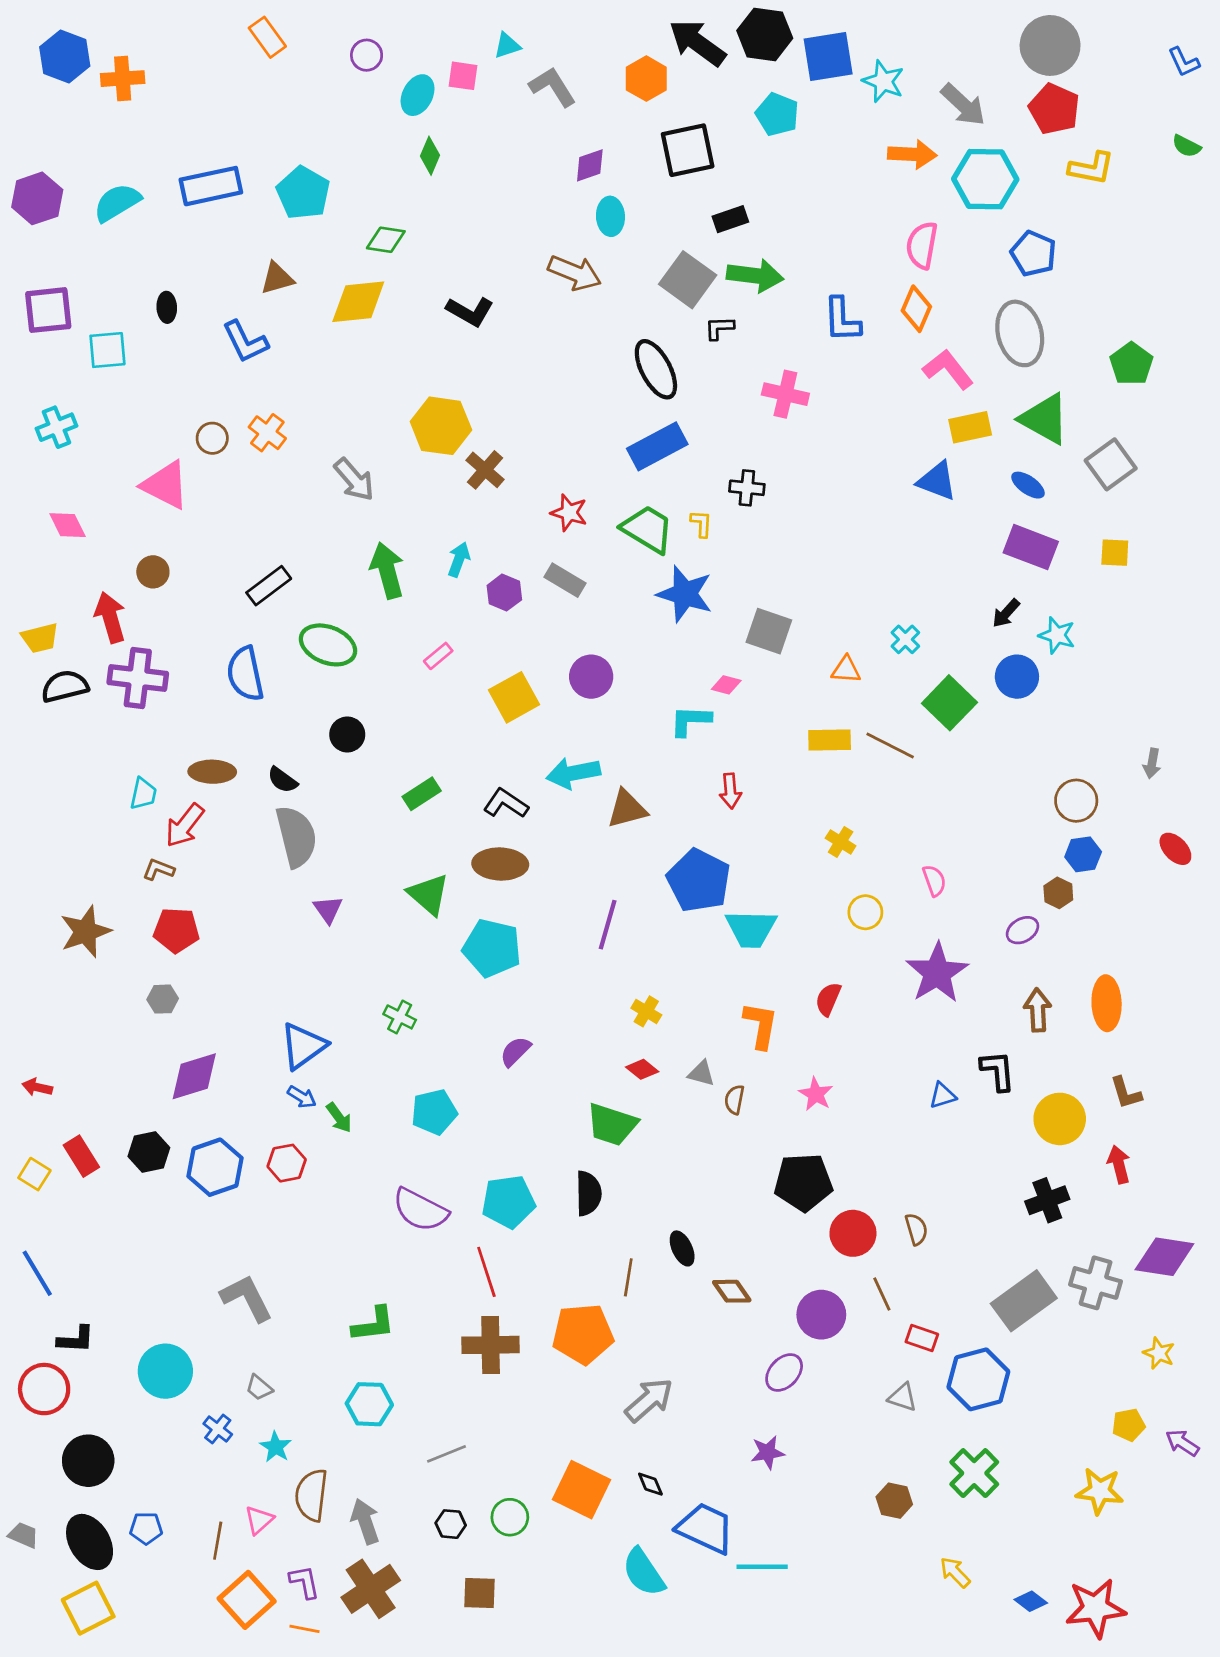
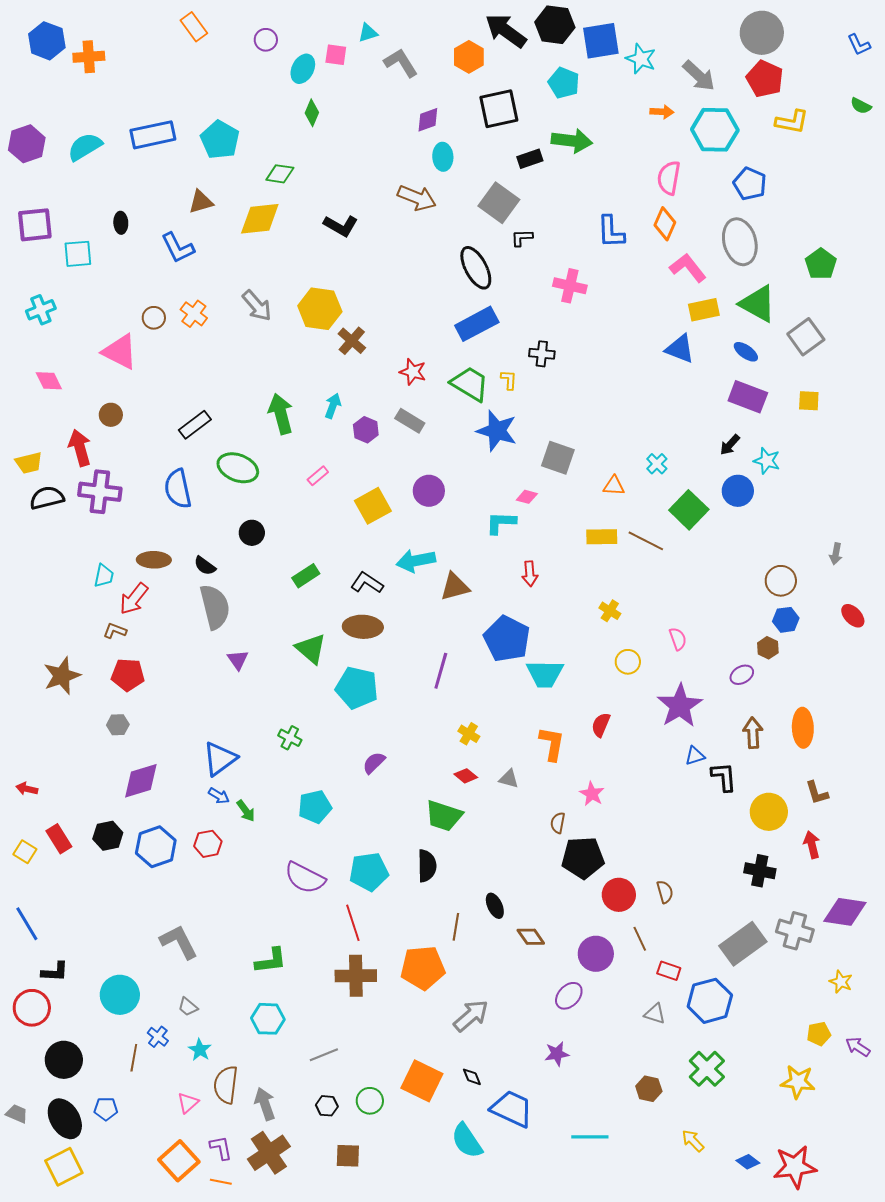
orange arrow: (912, 154) -> (662, 112), size x0.7
green arrow: (755, 276) -> (572, 141), moved
gray arrow: (354, 480) -> (257, 306), moved
blue triangle: (943, 1096) -> (695, 756), moved
brown semicircle: (734, 1100) -> (558, 823), moved
black cross: (1047, 1200) -> (760, 871), turned 32
brown line: (218, 1541) -> (134, 1058), moved
cyan line: (762, 1567) -> (590, 1137), moved

